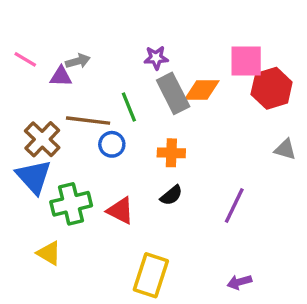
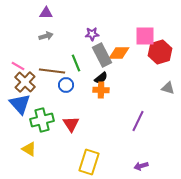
pink line: (25, 59) -> (18, 66), moved
purple triangle: (61, 76) -> (46, 13), moved
black semicircle: (171, 195) -> (101, 78), moved
red triangle: (120, 211) -> (71, 124), turned 30

